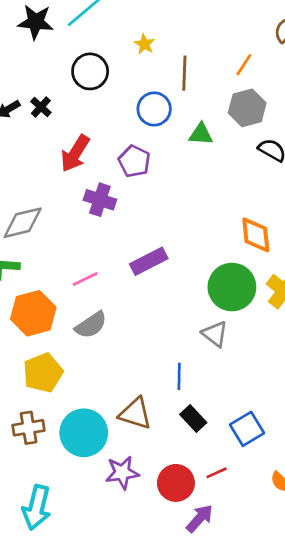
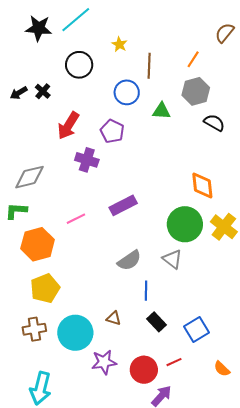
gray semicircle: (91, 325) -> (129, 260), moved
brown triangle: (135, 413) -> (114, 318), size x0.6

